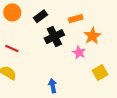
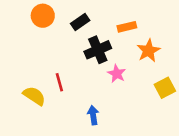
red line: (12, 49) -> (59, 82), moved, turned 48
pink star: (79, 52) -> (117, 74), moved
yellow square: (100, 73) -> (165, 88), moved

